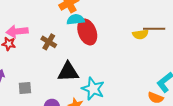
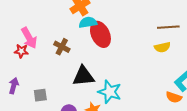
pink arrow: (17, 31) -> (29, 38), turned -110
yellow semicircle: (140, 34) -> (162, 47), moved

